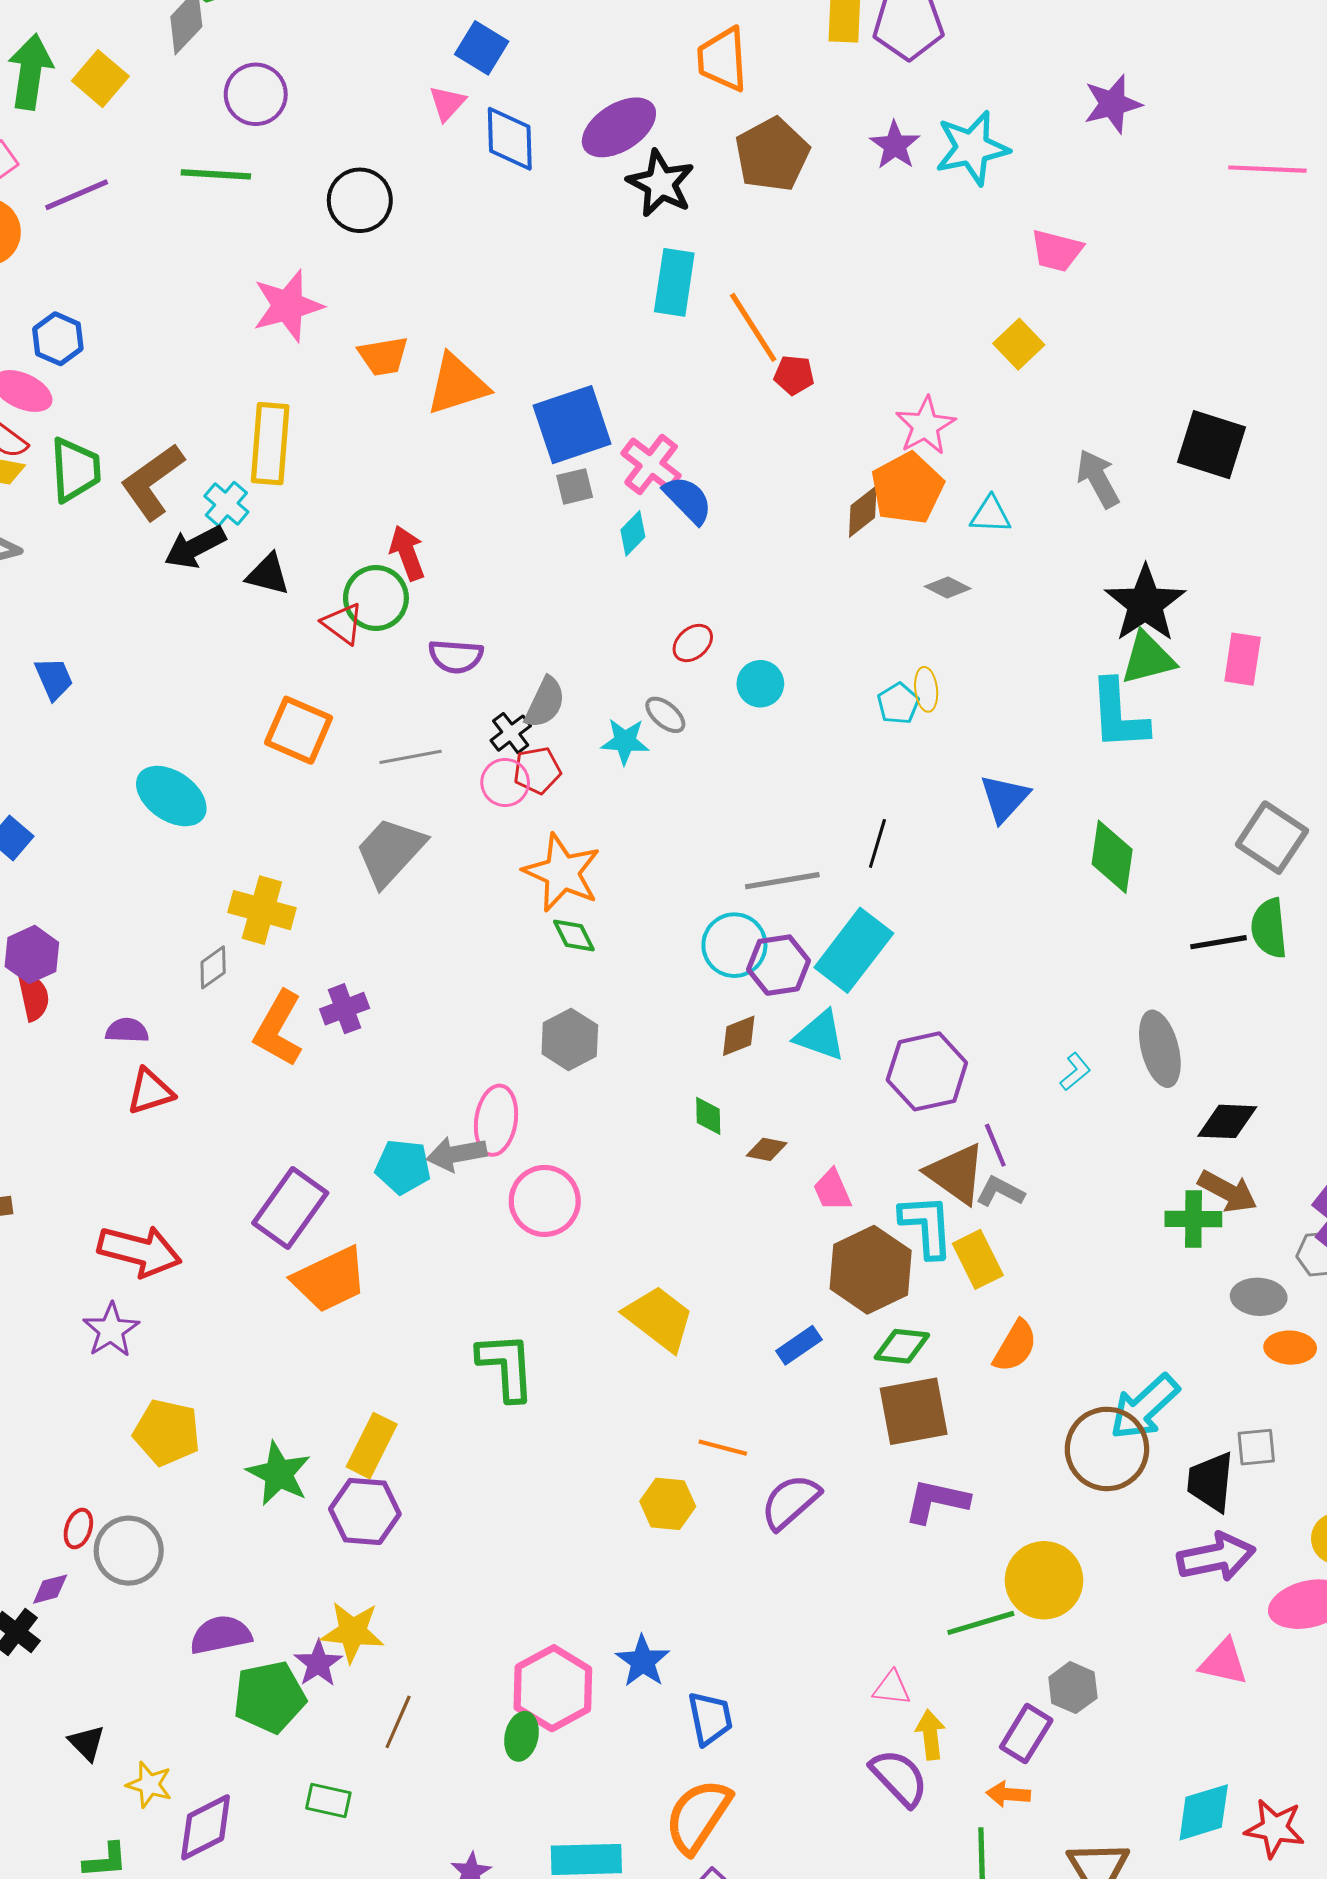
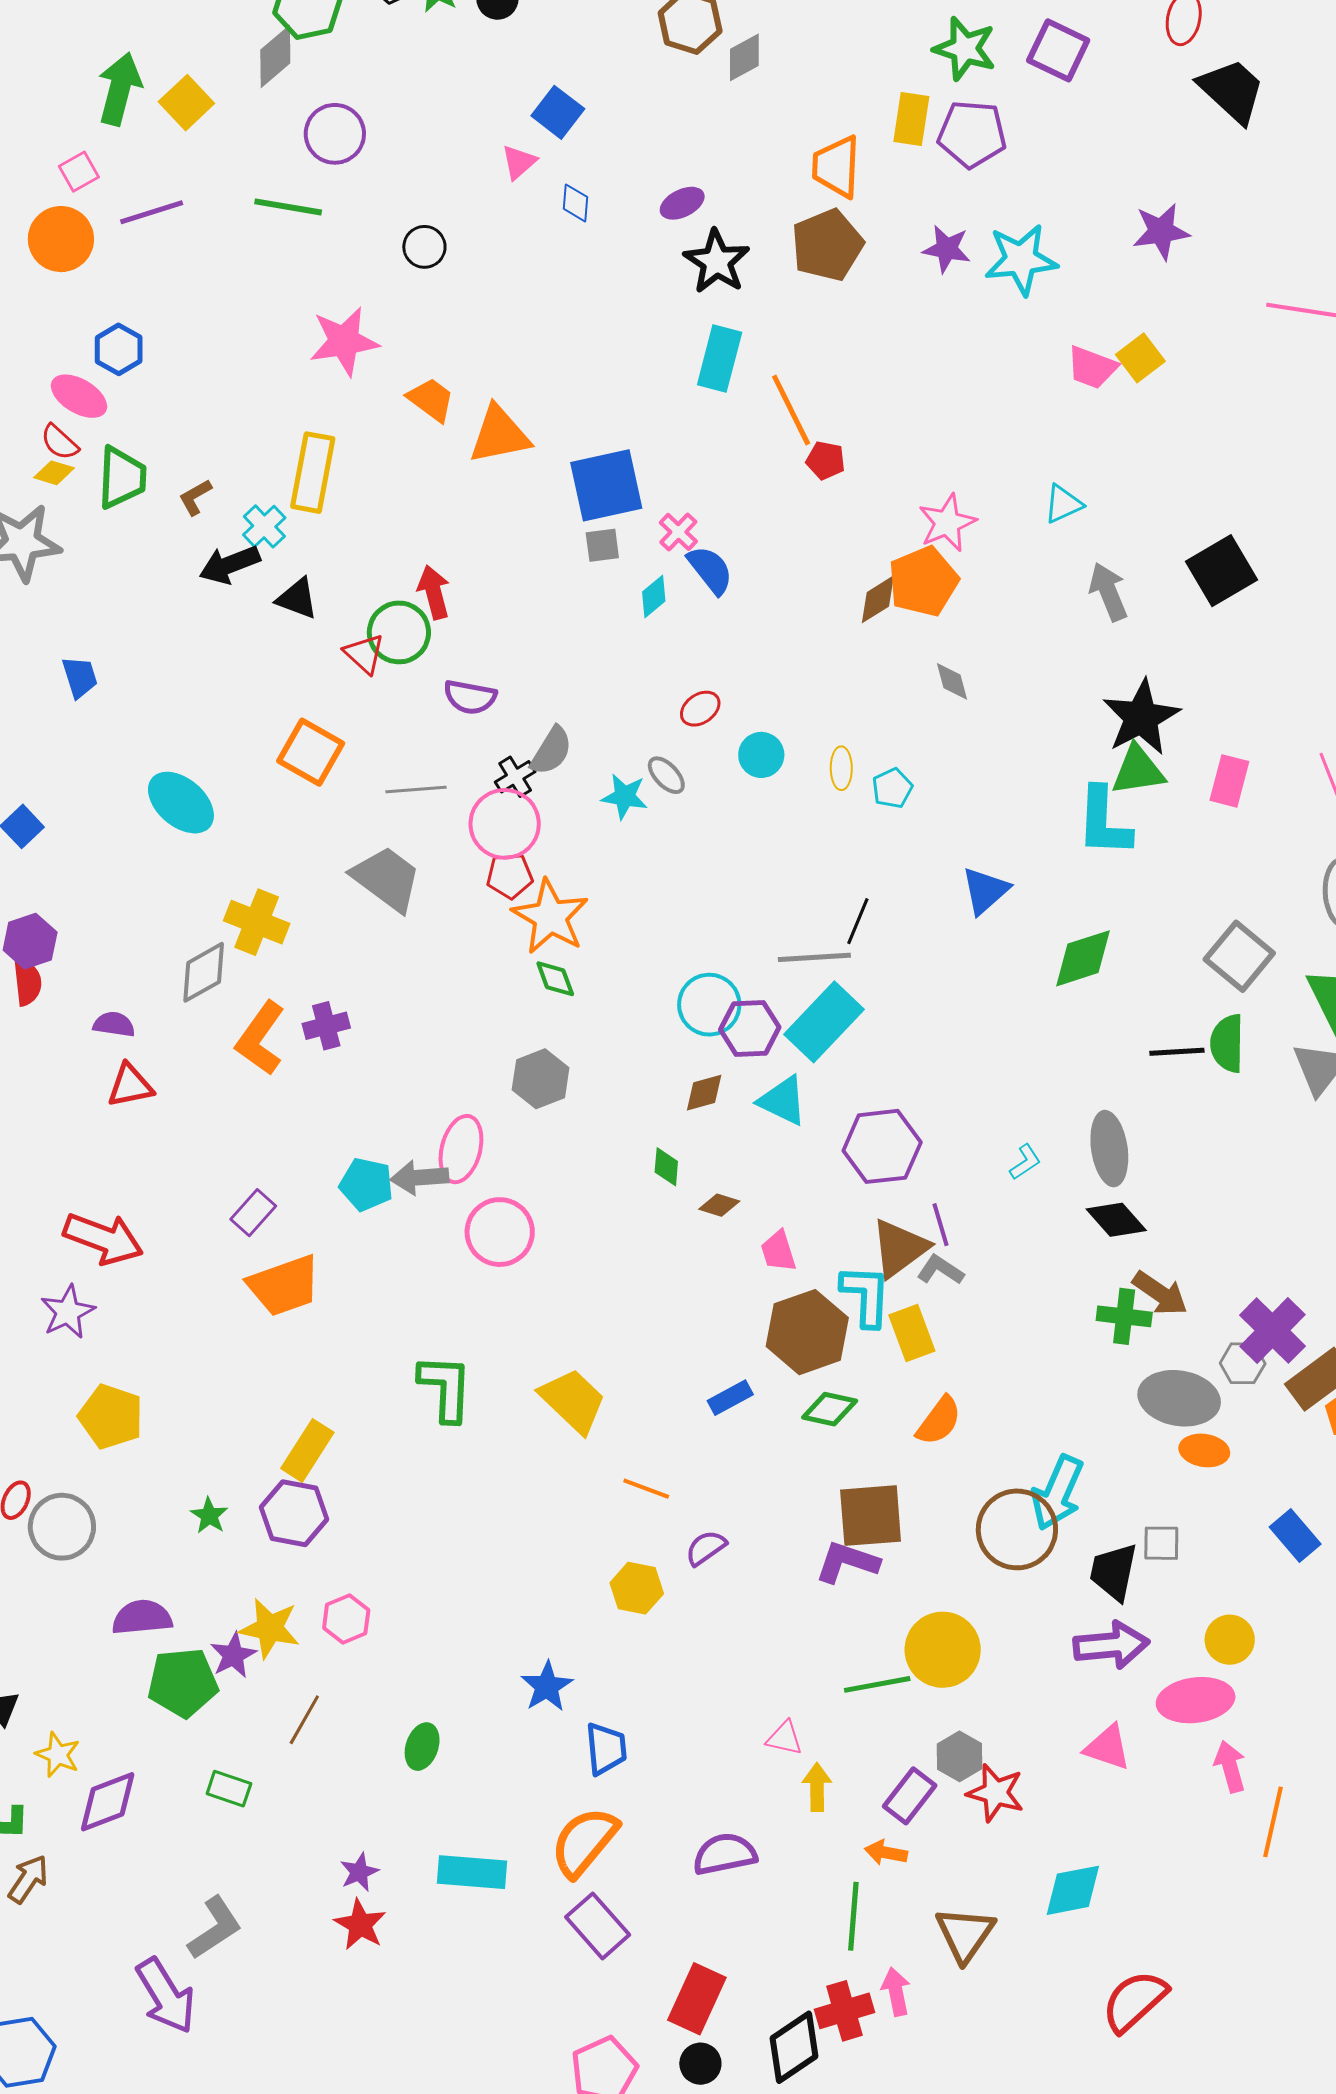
orange trapezoid: (723, 59) -> (836, 167), moved
purple ellipse: (619, 127) -> (682, 203), size x0.6
blue diamond: (510, 139) -> (575, 203), size x0.6
purple star: (895, 145) -> (947, 249), turned -30
black circle: (360, 200) -> (424, 247), size x0.7
yellow square: (1019, 344) -> (1140, 358), moved
orange trapezoid: (383, 356) -> (431, 400), turned -140
black square: (1212, 445) -> (1222, 571), turned 36
pink cross: (651, 464) -> (678, 532), size x0.7
brown L-shape: (152, 482) -> (195, 497), size x0.5
cyan triangle: (990, 515) -> (1063, 504), moved, turned -33
gray diamond: (948, 588) -> (952, 681), turned 42
yellow ellipse: (926, 689) -> (841, 768), moved
red pentagon: (537, 770) -> (510, 876), moved
pink circle: (505, 782) -> (505, 824), size x1.5
gray trapezoid: (390, 851) -> (387, 879), turned 78
green diamond: (1112, 857) -> (1083, 958), turned 58
gray line: (782, 881) -> (814, 957), moved
gray diamond: (213, 967) -> (204, 972), size x1.5
black diamond: (1227, 1121) -> (1116, 1220), moved, turned 40
brown triangle: (956, 1174) -> (900, 1248), turned 42
purple rectangle: (290, 1208) -> (253, 1213), size x0.6
gray ellipse: (1259, 1297) -> (1179, 1398), size x1.5
yellow trapezoid: (659, 1318) -> (573, 1401), moved
cyan arrow: (1144, 1407) -> (1057, 1493), turned -30
brown square: (914, 1411) -> (871, 1516), moved
green star: (279, 1474) -> (209, 1516), moved, size x0.6
purple semicircle: (790, 1502) -> (706, 1548), size x0.7
yellow hexagon: (668, 1504) -> (637, 1588), moved
pink hexagon: (553, 1688) -> (346, 1619), moved, size x0.6
purple semicircle: (899, 1778) -> (725, 1854), moved, turned -64
red star: (1275, 1828) -> (996, 1793), moved

